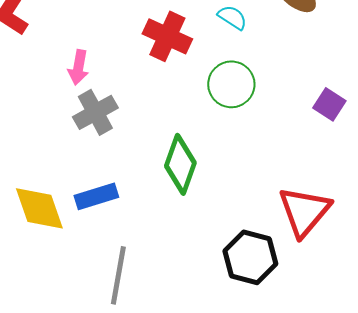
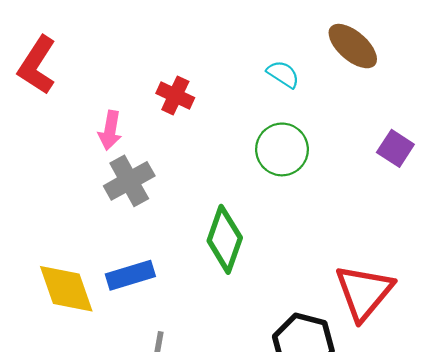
red cross: (167, 36) -> (175, 96), moved, size x0.7
purple square: (329, 104) -> (395, 148), moved

